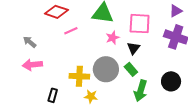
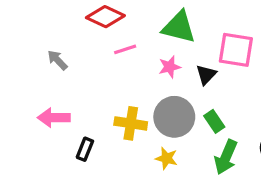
pink star: (113, 38) -> (170, 67), moved
black triangle: (133, 48) -> (206, 75), moved
pink arrow: (32, 65) -> (54, 118), moved
yellow star: (91, 96) -> (166, 158), moved

